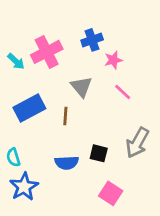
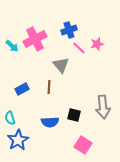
pink star: (113, 60) -> (97, 44), moved
pink line: (123, 92) -> (79, 48), moved
blue rectangle: (29, 108) -> (22, 89), moved, size x0.6
gray arrow: (137, 143) -> (103, 107), turned -35

